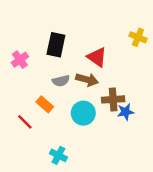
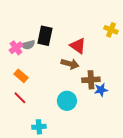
gray semicircle: (61, 81) -> (28, 45), moved
orange rectangle: (45, 104) -> (21, 76), moved
cyan circle: (83, 113) -> (67, 101), moved
cyan cross: (58, 155) -> (39, 127), moved, turned -32

